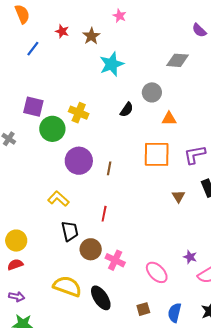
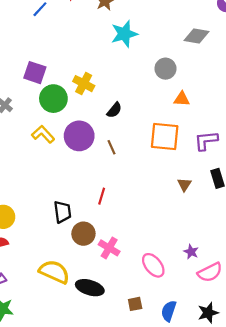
black semicircle: (127, 110) -> (114, 110), moved
brown line: (109, 168) -> (112, 147), turned -40
yellow L-shape: (58, 199) -> (43, 134), moved
black ellipse: (101, 298) -> (90, 288), turned -45

